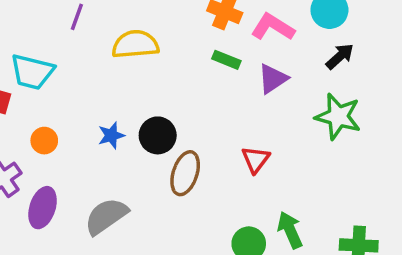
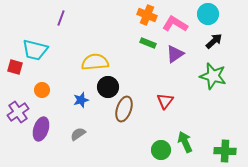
yellow semicircle: (135, 44) -> (95, 62), moved
blue star: (111, 135) -> (81, 100), moved
gray semicircle: (106, 216) -> (78, 134), size x0.6

